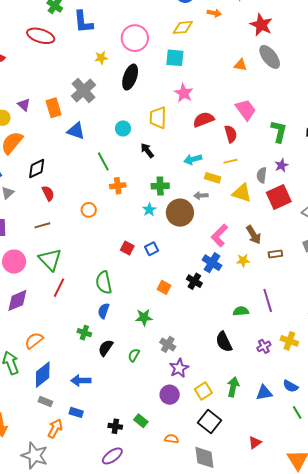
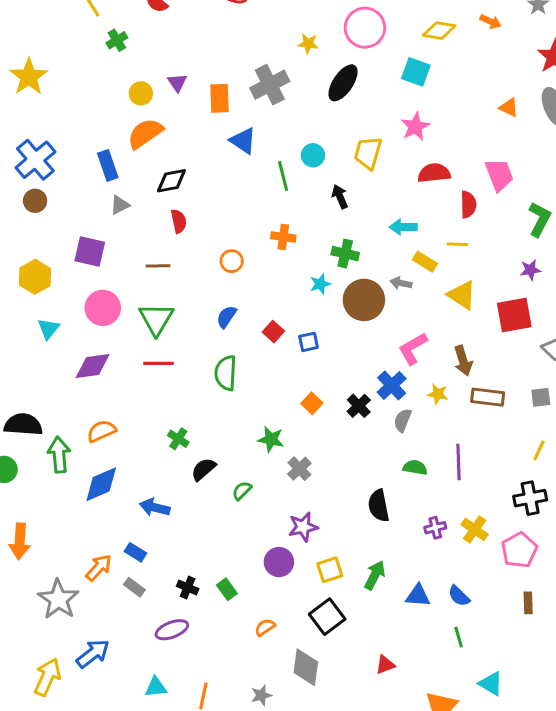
green line: (103, 161) -> (283, 176), moved
gray semicircle: (262, 175) -> (403, 420), moved
brown rectangle: (275, 254) -> (488, 397), size x1.5
red line: (59, 288) -> (158, 363), turned 48
blue semicircle: (104, 311) -> (226, 317), moved
gray cross: (168, 344) -> (299, 469), moved
gray rectangle: (45, 402) -> (134, 587), moved
orange semicircle: (172, 439) -> (265, 627), turned -56

